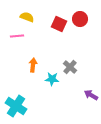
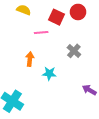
pink line: (17, 36) -> (41, 32), moved
gray cross: (70, 67) -> (74, 51), moved

